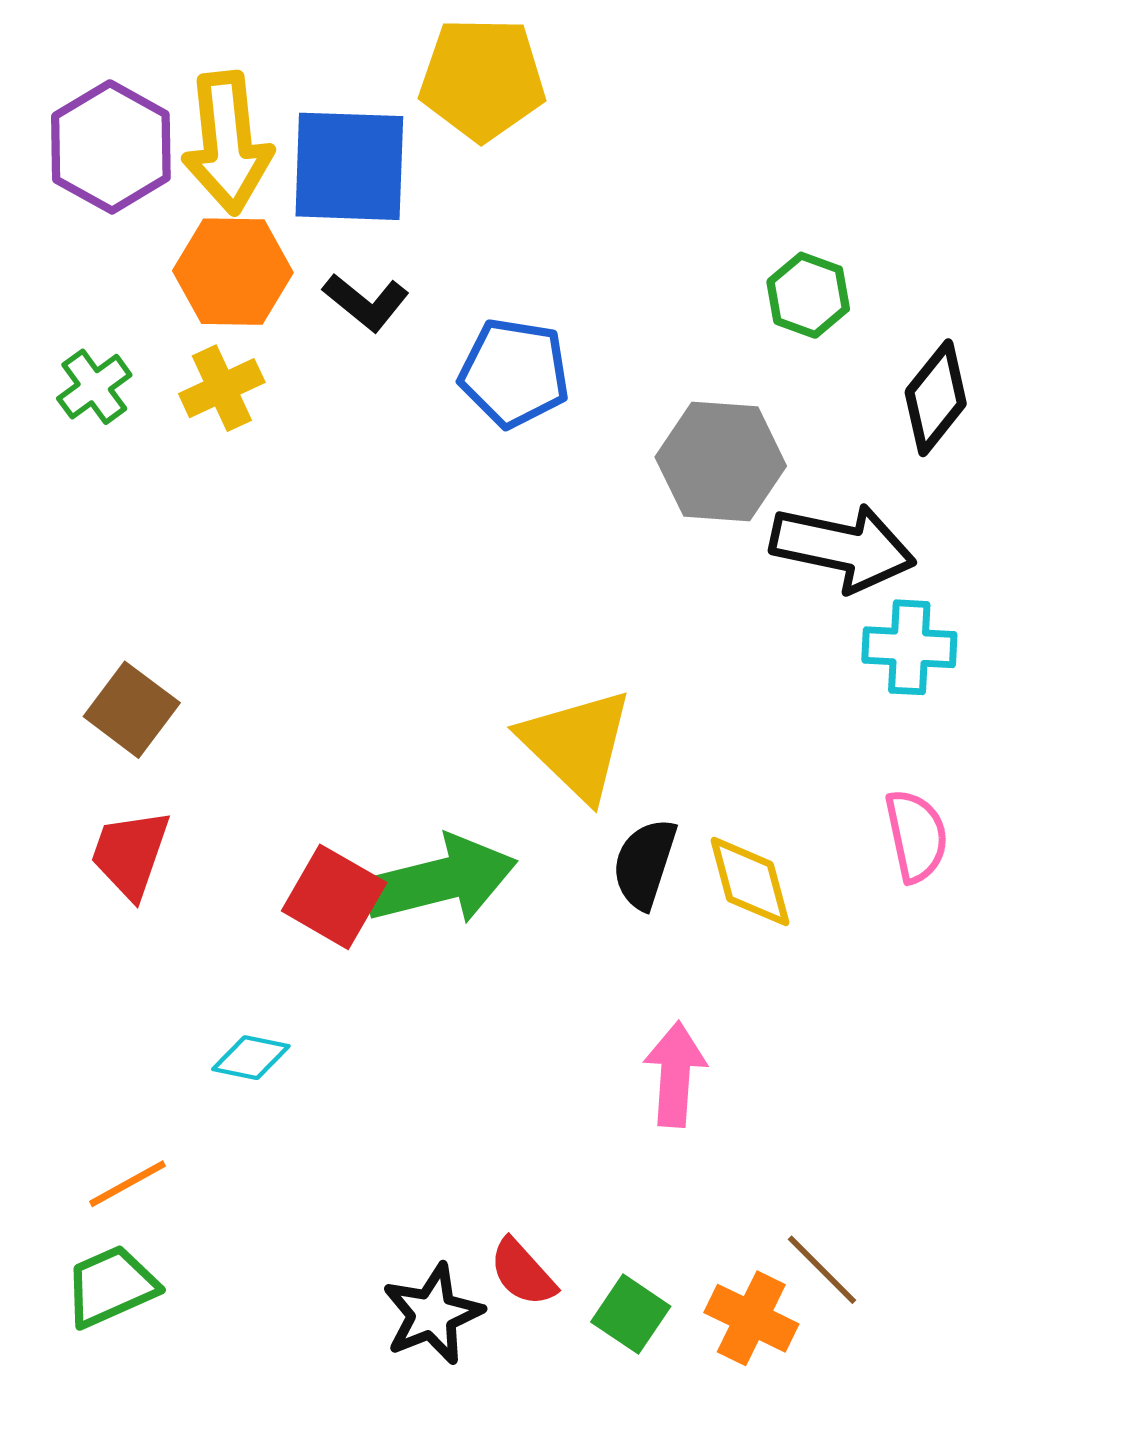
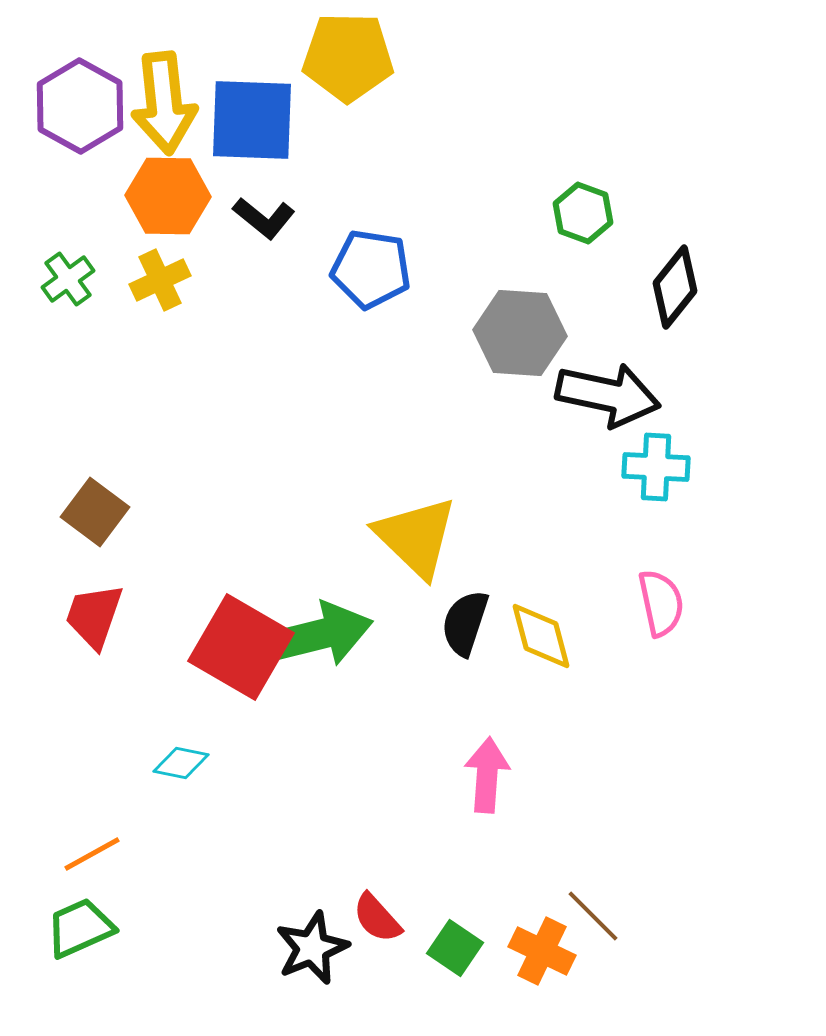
red square: (334, 897) -> (241, 647), size x1.4

